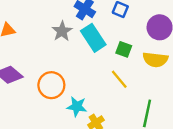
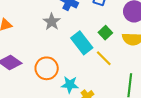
cyan rectangle: (93, 38) -> (82, 43), moved
green square: (124, 49) -> (105, 33), turned 32

